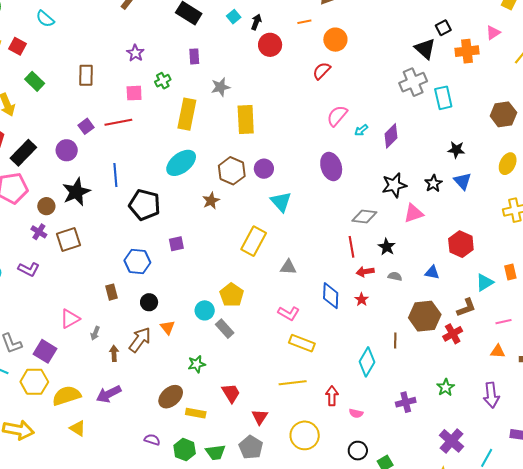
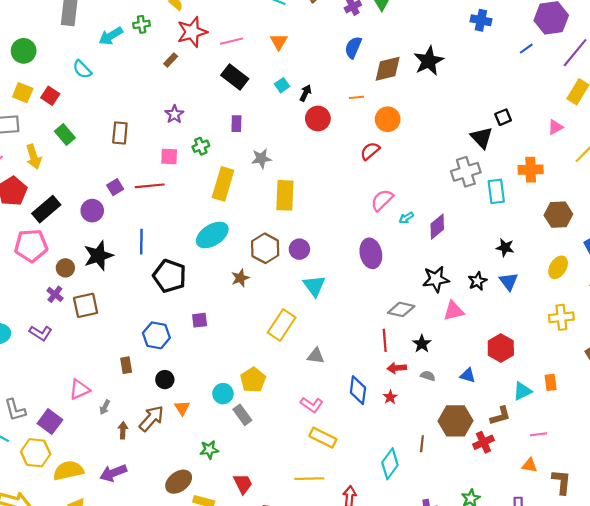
orange cross: (467, 51) -> (531, 170), moved

